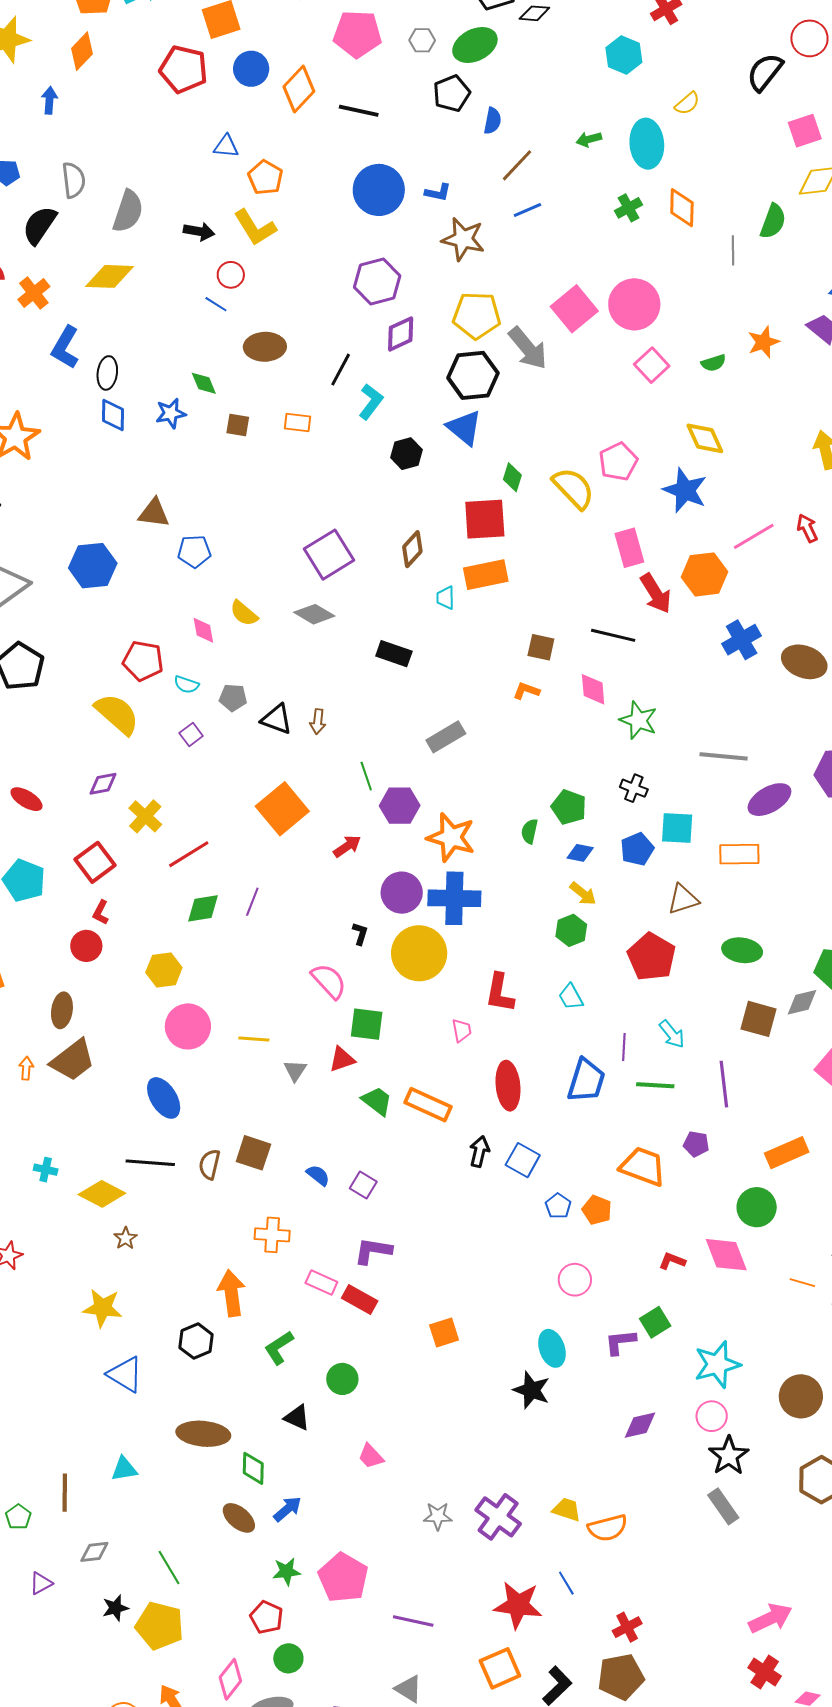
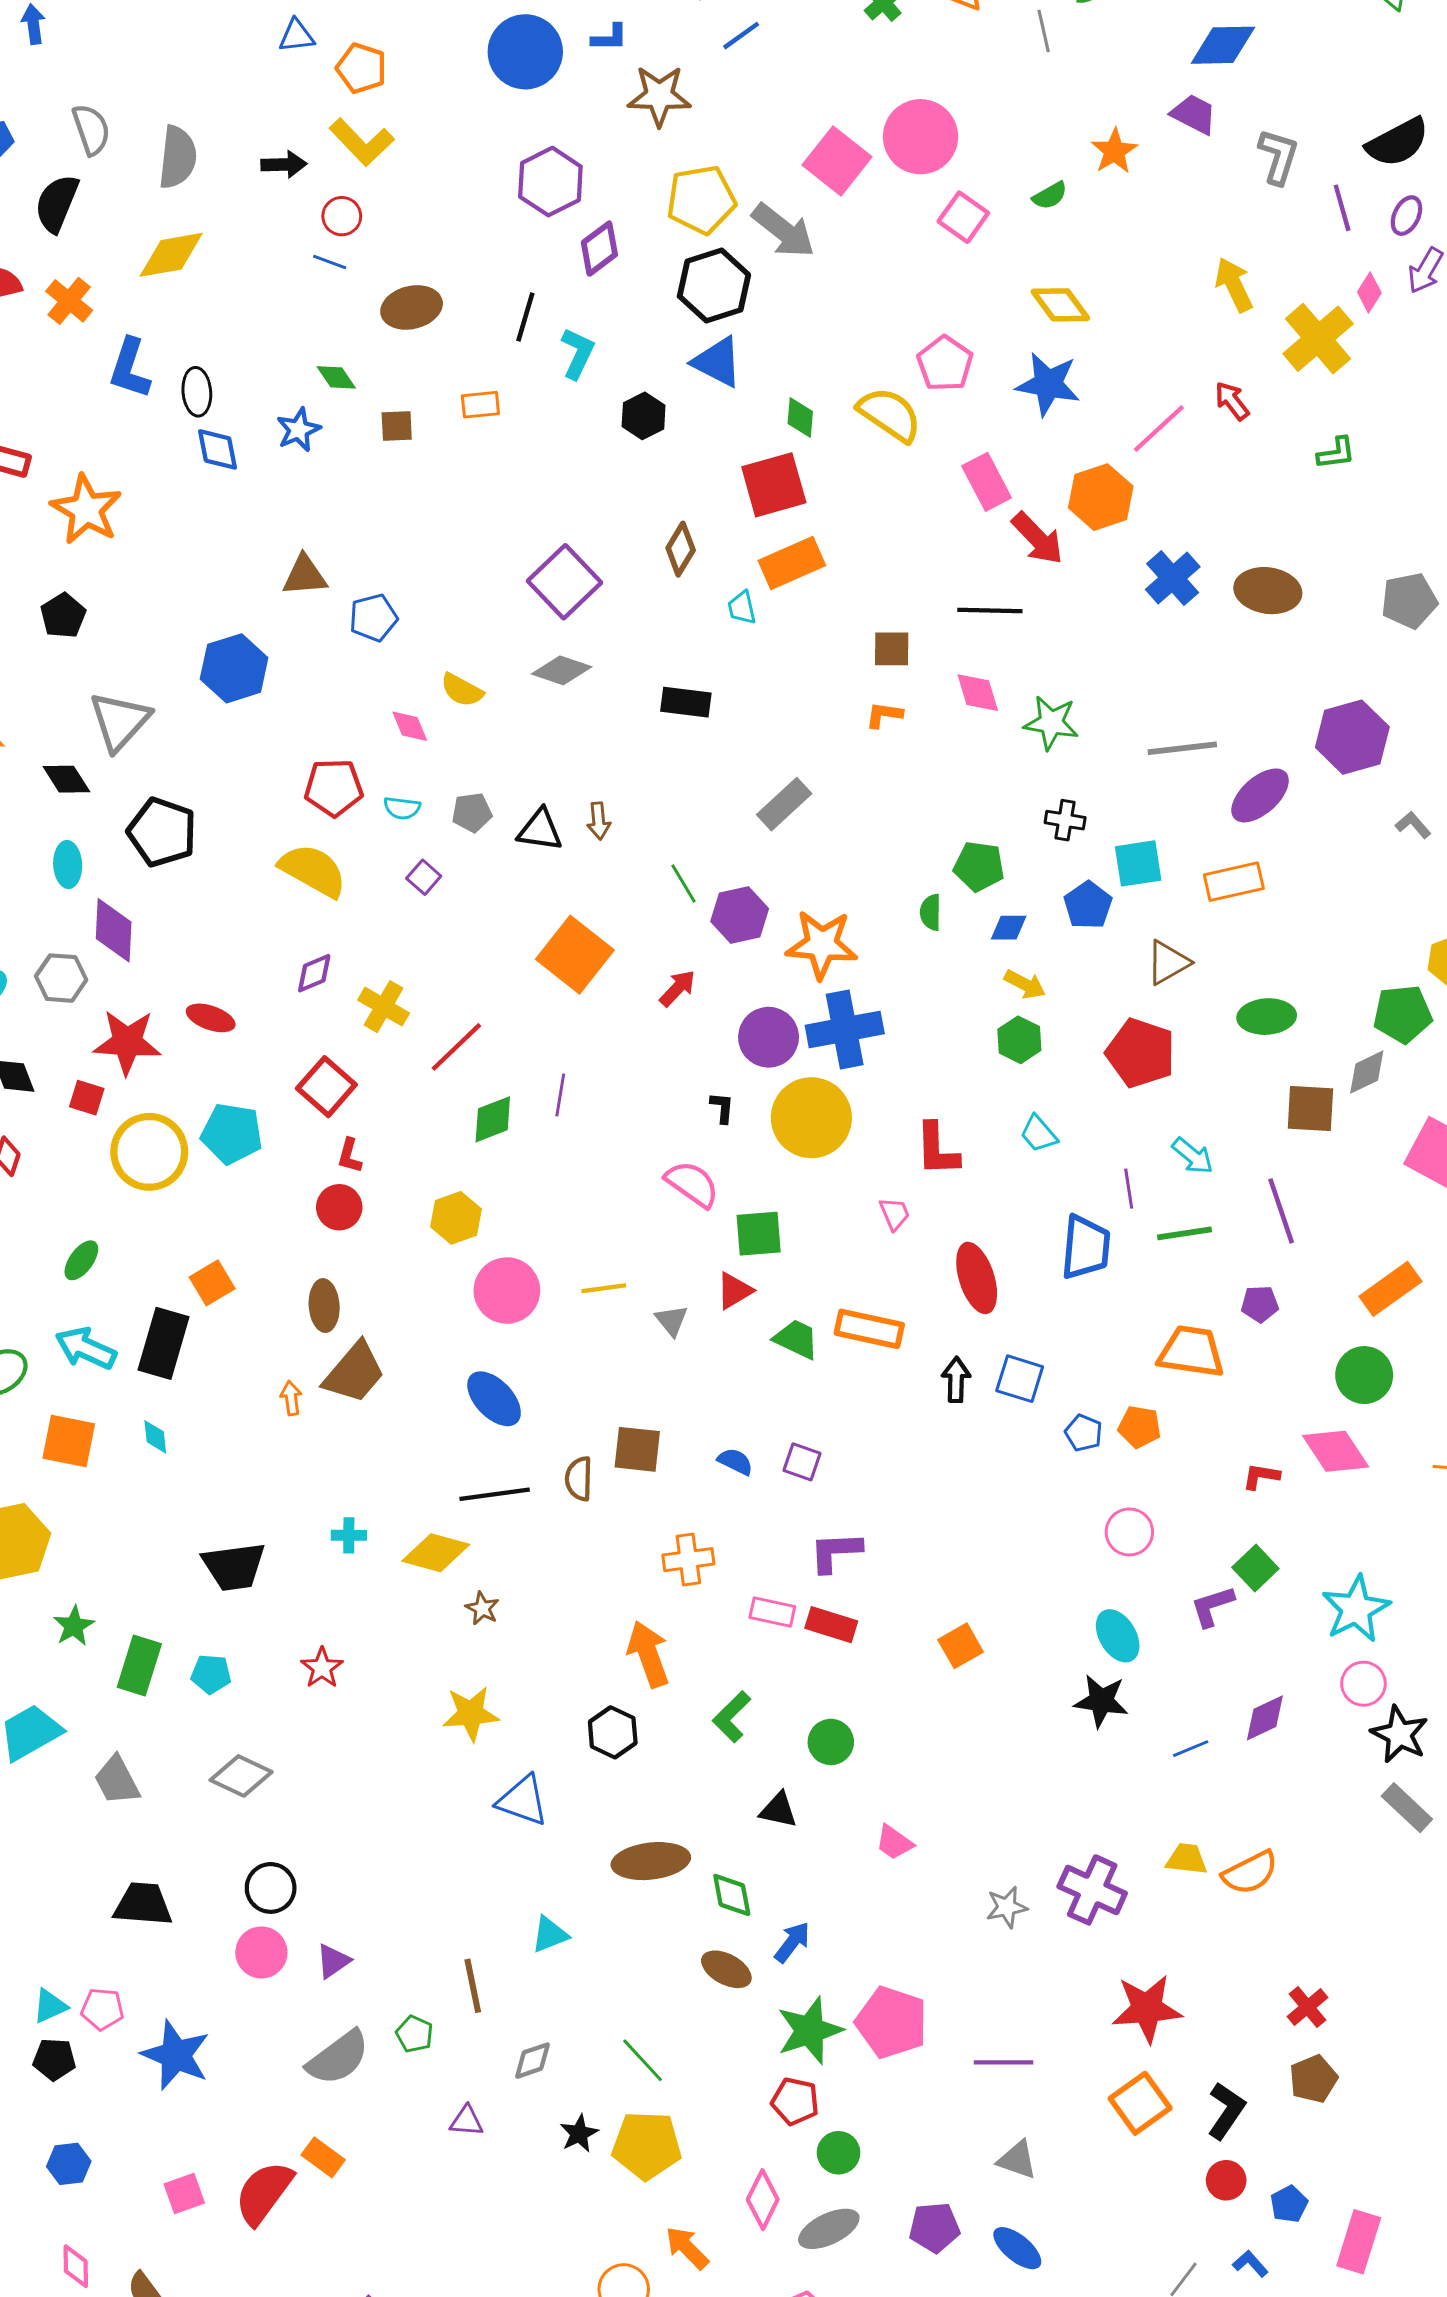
green star: (286, 1571) -> (810, 2031), size x1.6
purple triangle: (41, 1583) -> (466, 2121), turned 45
blue line: (566, 1583) -> (1191, 1749), moved, turned -70
brown pentagon: (621, 1677) -> (1313, 2079), size x0.7

